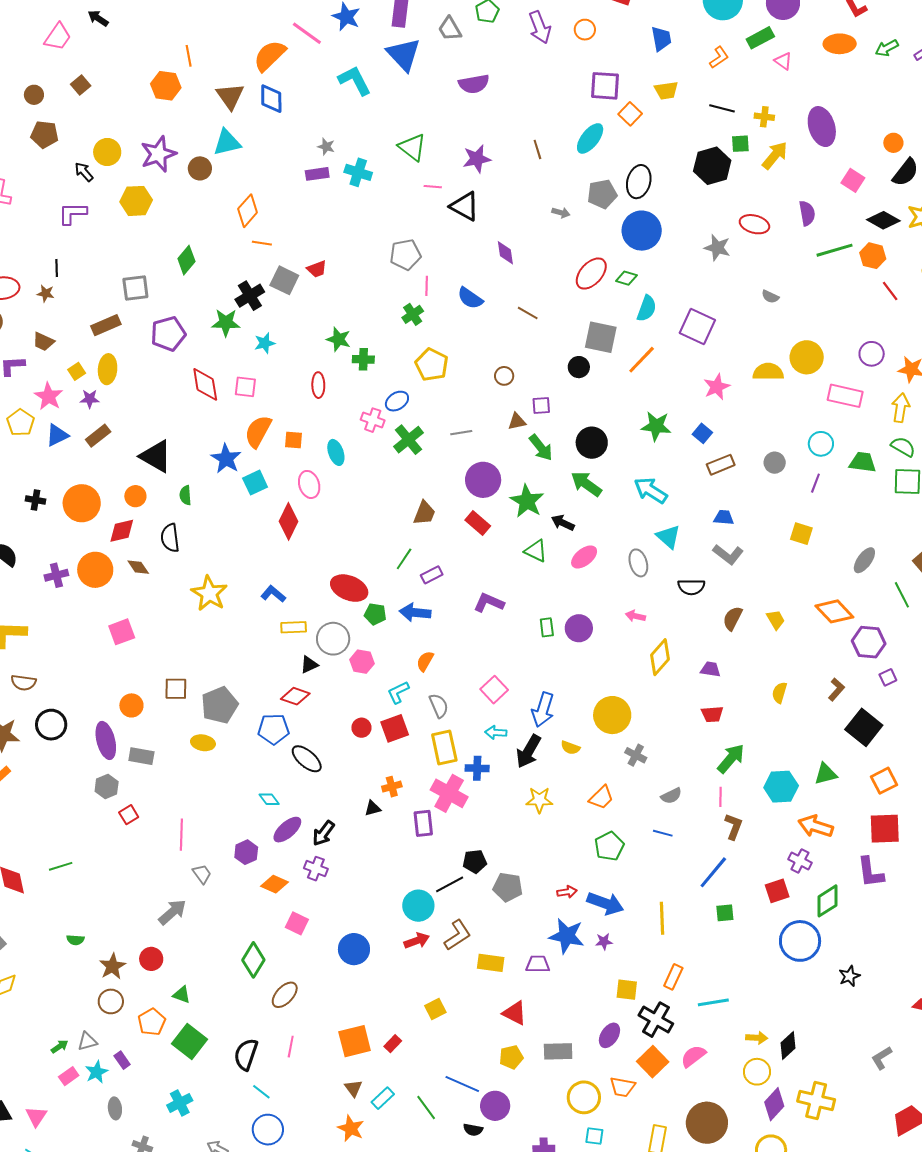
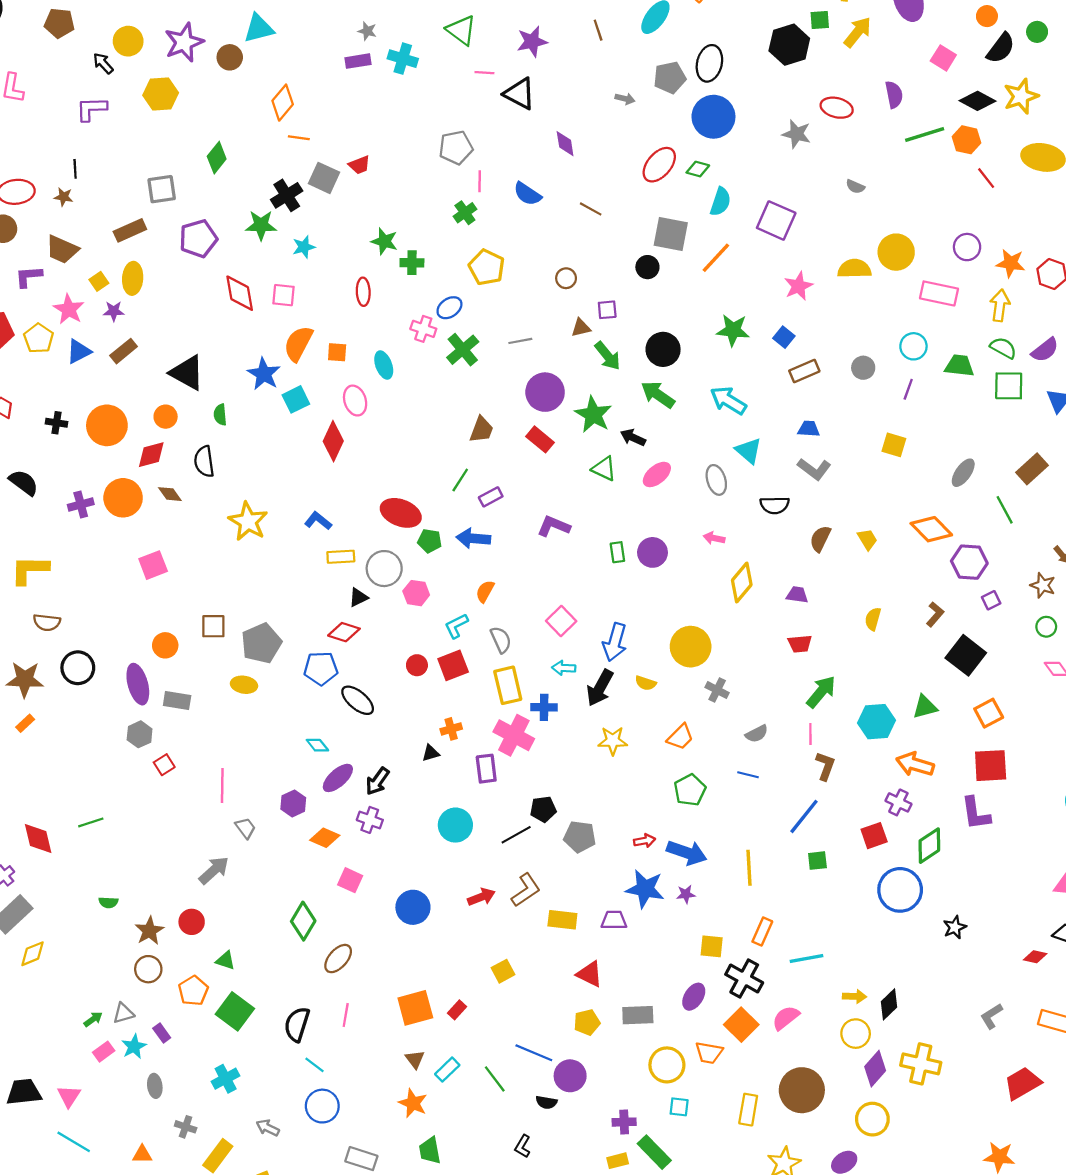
brown trapezoid: (43, 342) -> (62, 249), size x1.4
cyan circle: (418, 906) -> (455, 825), moved

